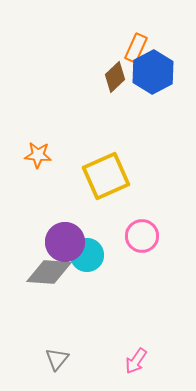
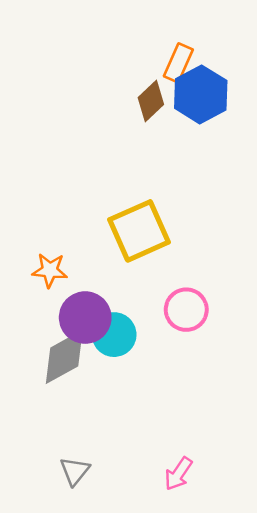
orange star: (38, 155) -> (50, 270), moved
gray diamond: (49, 272) -> (64, 357), turned -33

